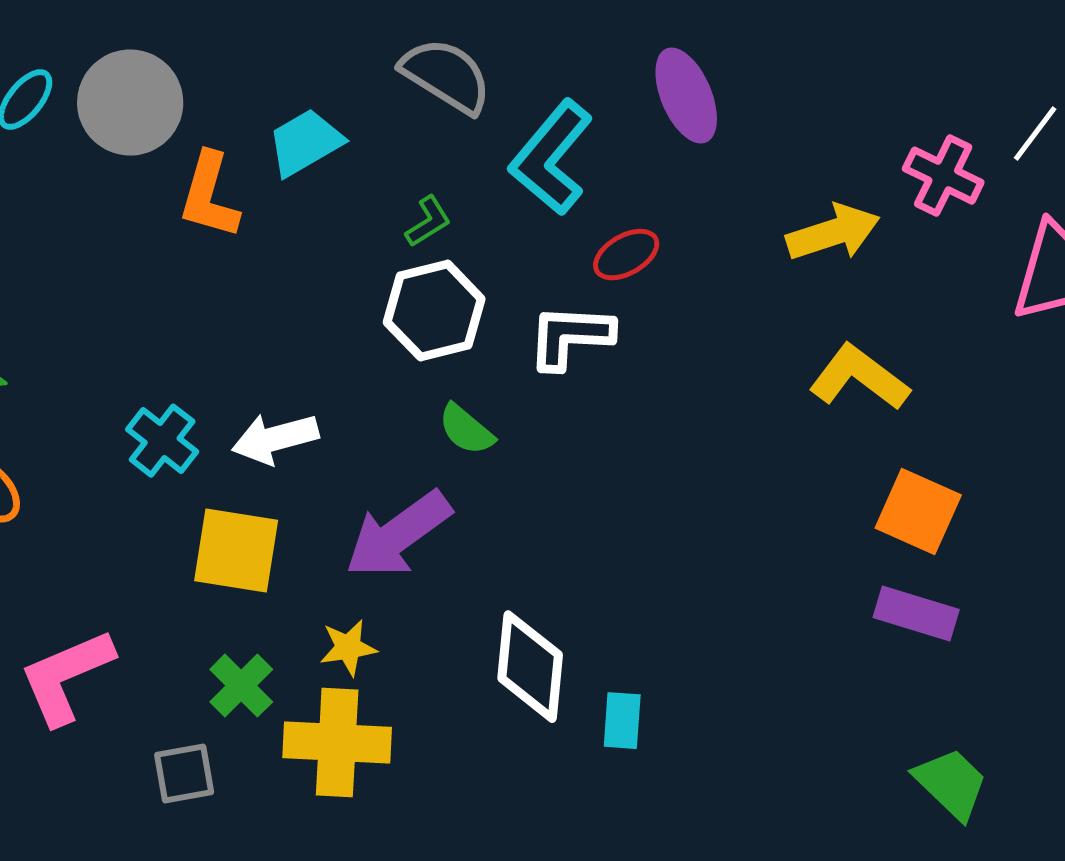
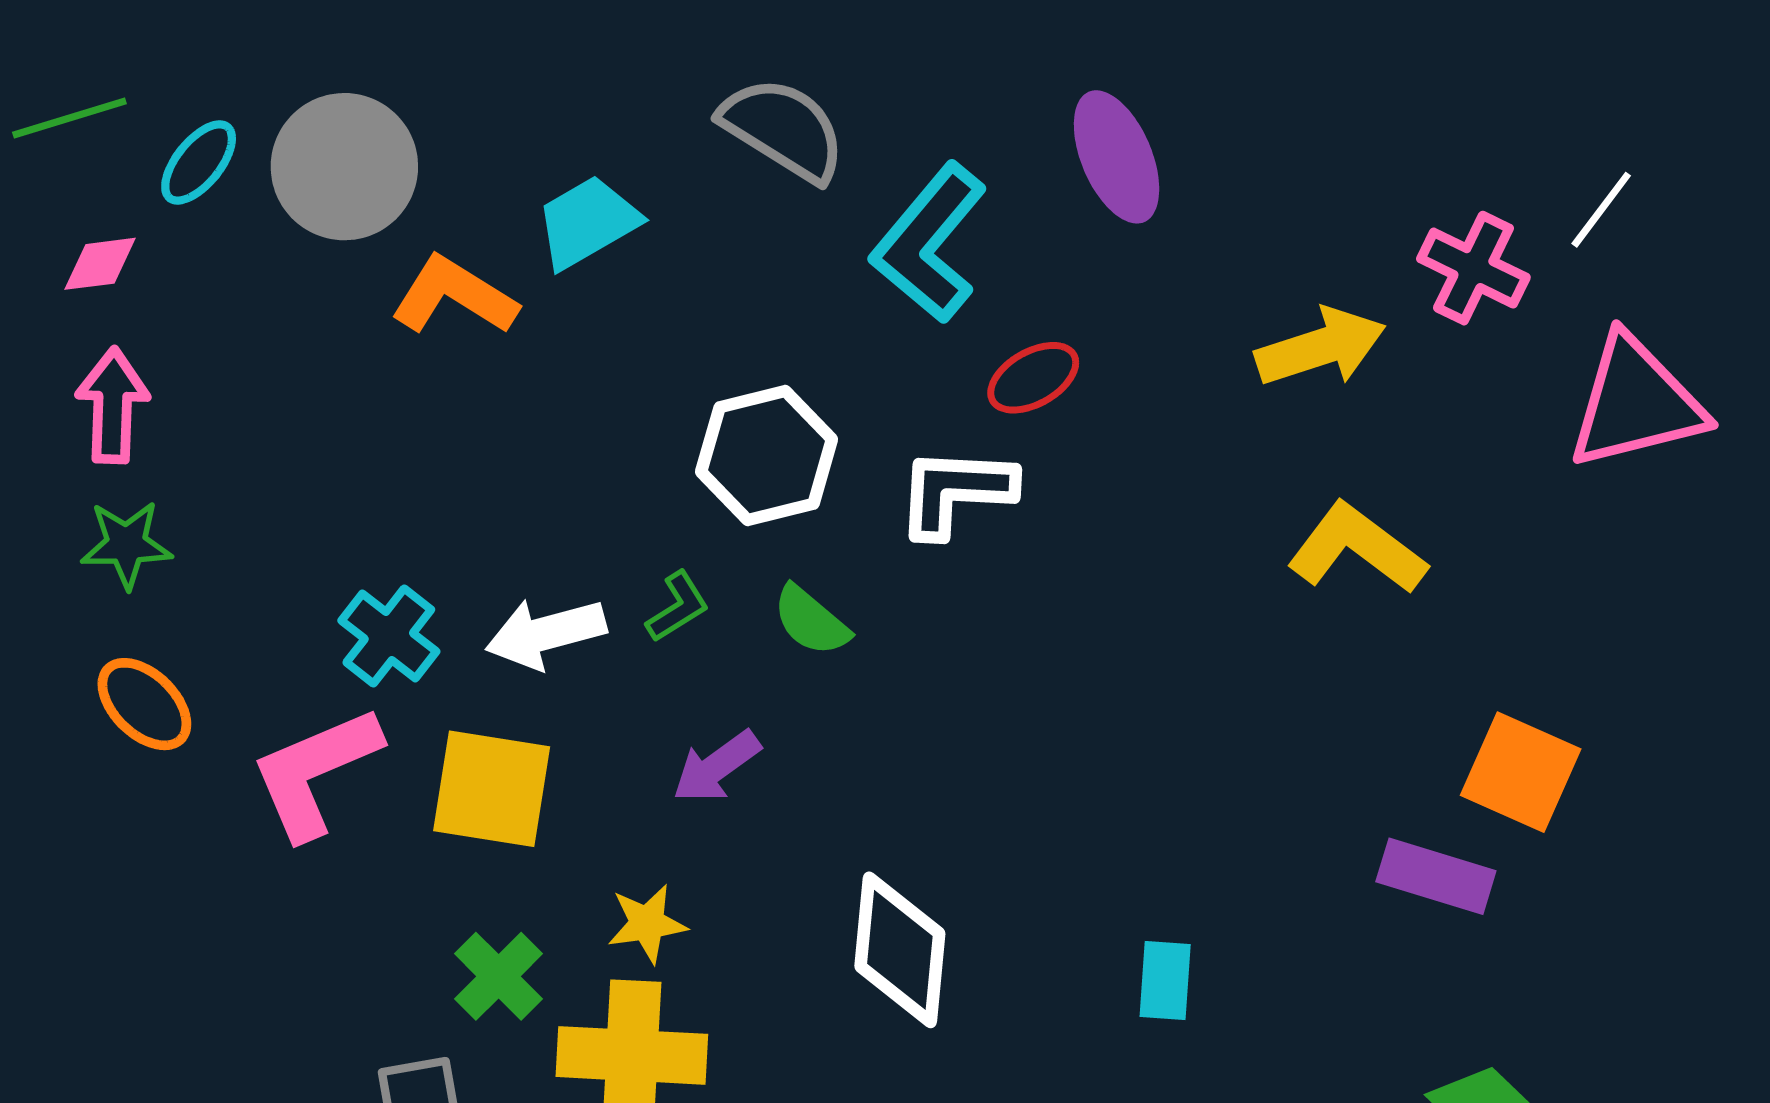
orange L-shape: (209, 196) -> (454, 296), turned 106
green L-shape: (428, 222) -> (678, 607), moved
orange square: (918, 512) -> (1521, 772), moved
purple arrow: (398, 535) -> (717, 767), size x0.6
pink L-shape: (66, 677) -> (315, 772), moved
cyan rectangle: (622, 721) -> (1165, 980), moved

